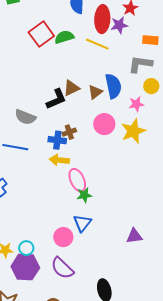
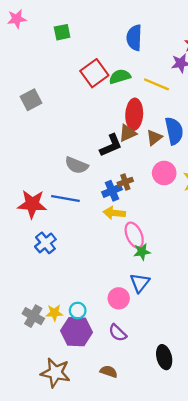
red ellipse: (102, 19) -> (134, 114), moved
blue cross: (57, 140) -> (112, 191), turned -30
purple semicircle: (62, 268) -> (118, 333), size x0.7

